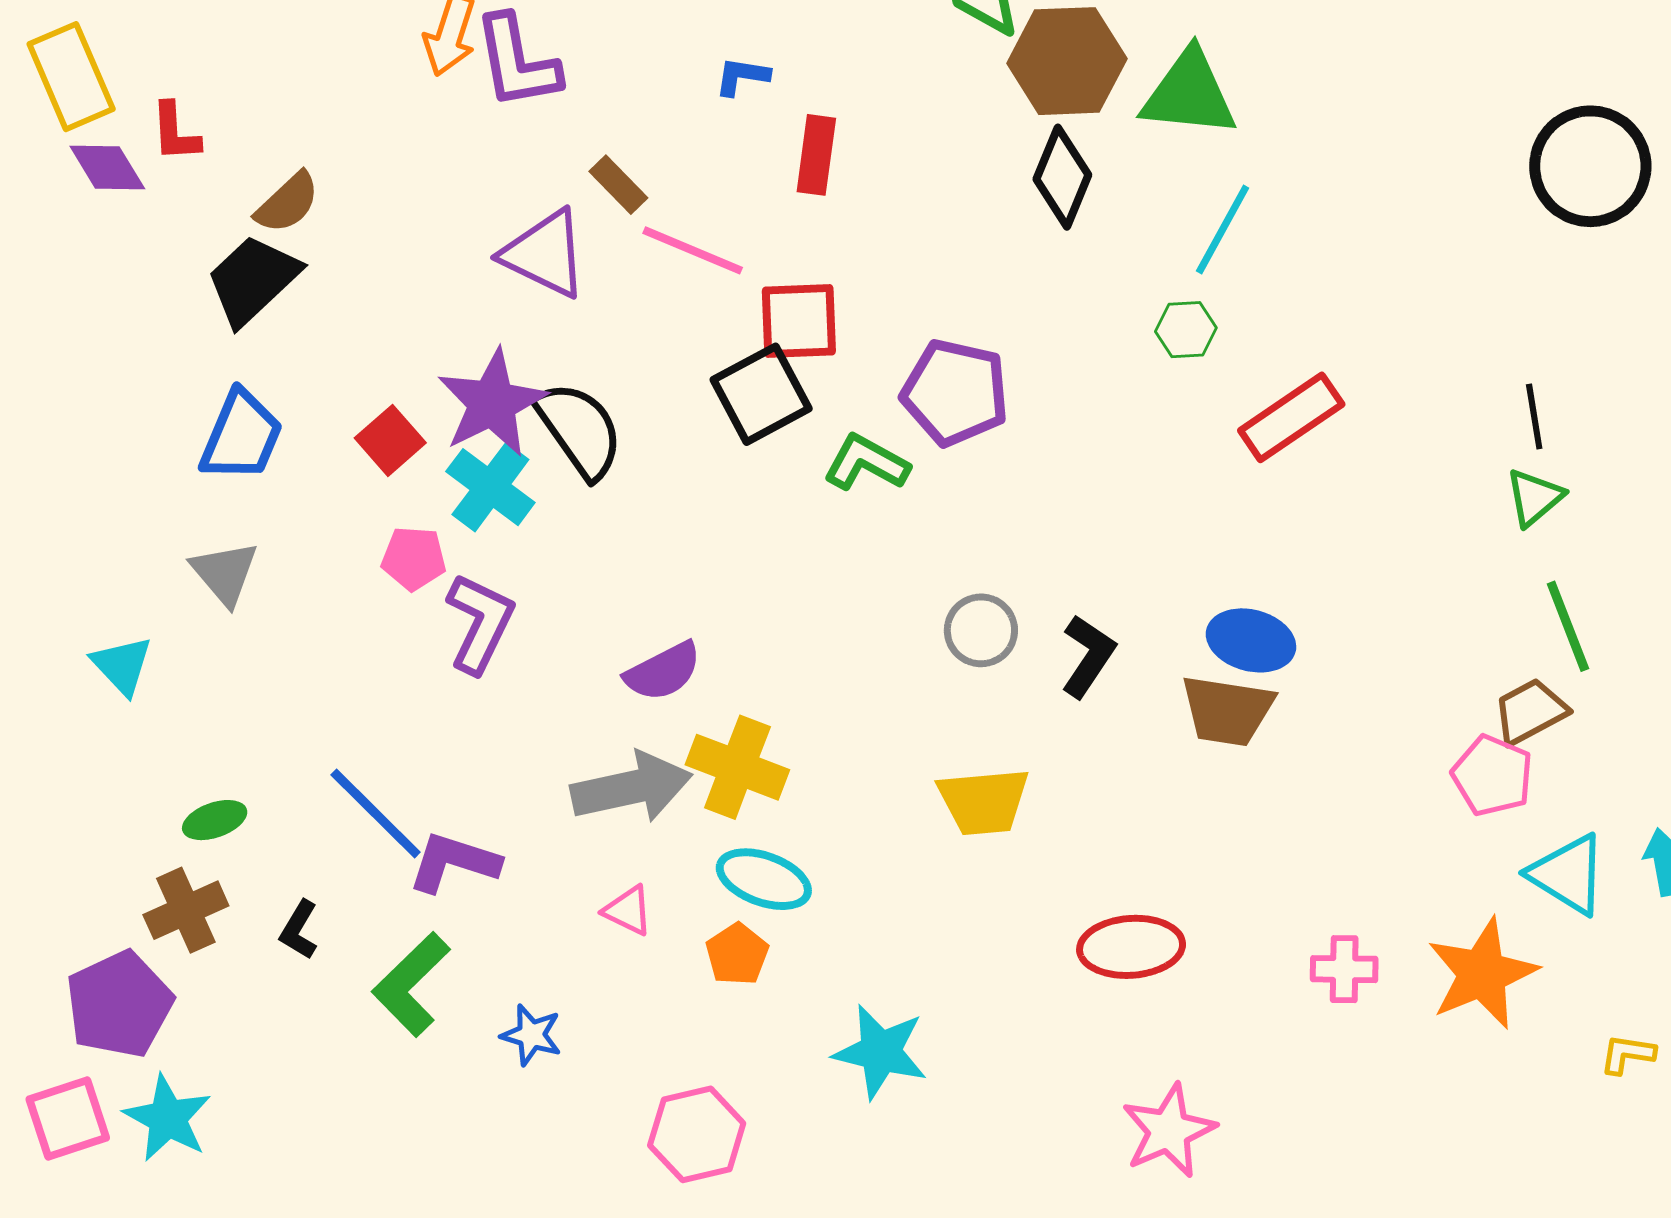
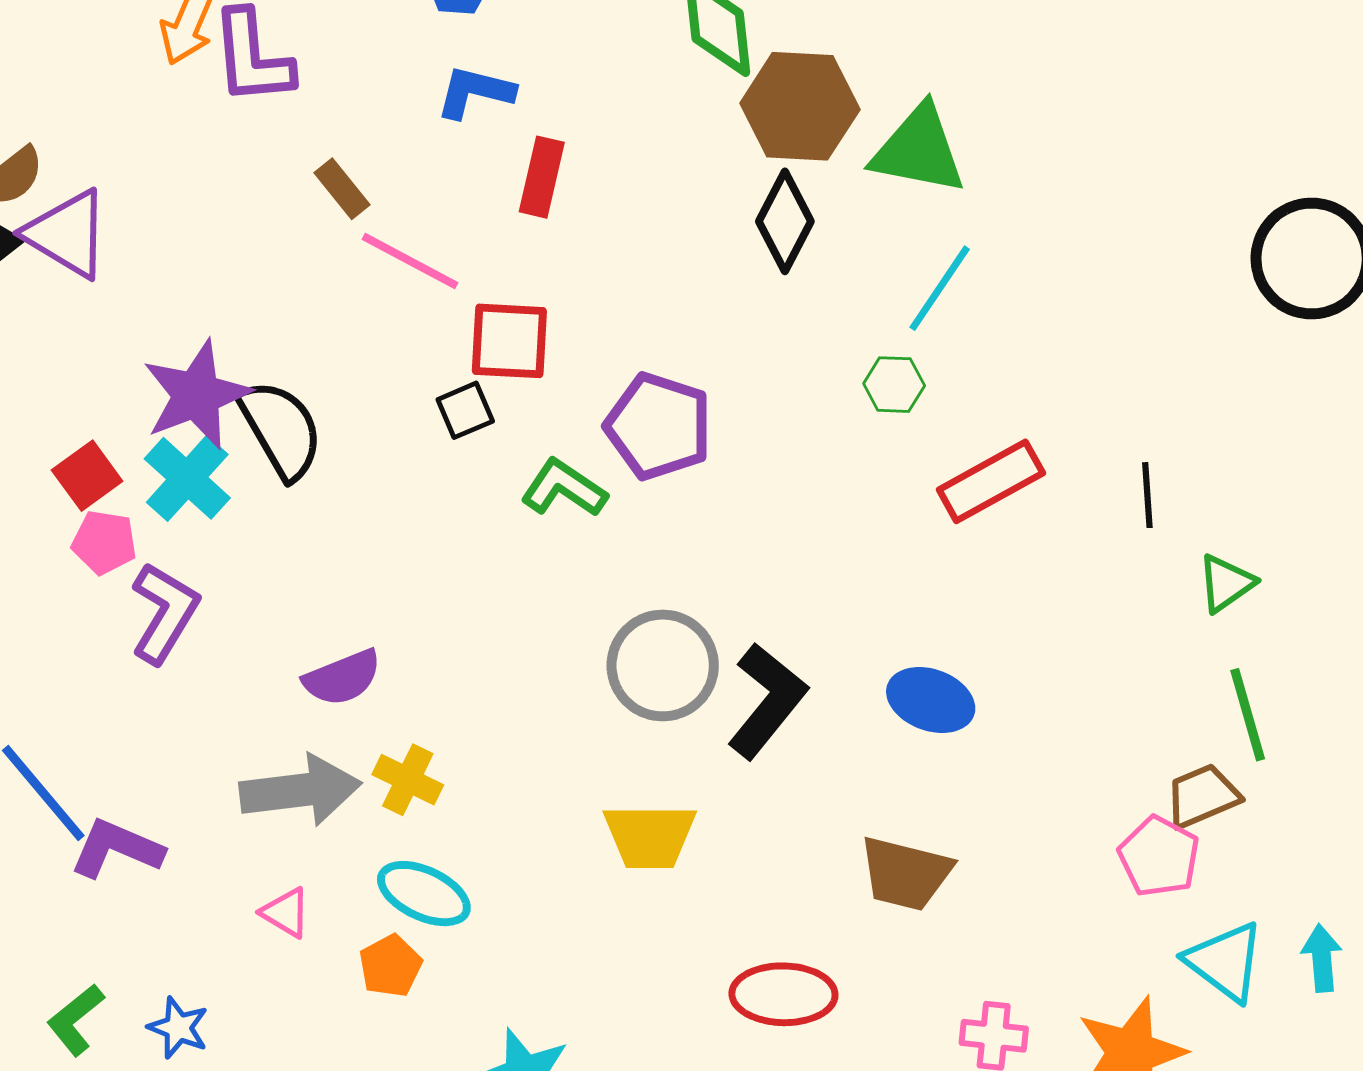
blue L-shape: (742, 76) -> (475, 92), size x1.4
purple triangle: (545, 254) -> (67, 234), moved
black square: (761, 394) -> (465, 410), size x0.6
black line: (1534, 416) -> (1147, 495), moved
red square: (390, 440) -> (87, 476), moved
gray circle: (981, 630) -> (663, 665), size x1.5
black L-shape: (1088, 656) -> (767, 701), size x1.4
brown trapezoid: (1227, 711) -> (905, 873), moved
yellow cross: (737, 767) -> (408, 780), size x0.7
green L-shape: (411, 984) -> (76, 1020), moved, size x0.7

